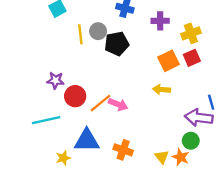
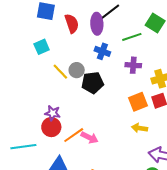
yellow line: (80, 34) -> (60, 72), turned -42
purple star: (55, 80) -> (53, 113), moved
yellow arrow: (162, 89) -> (140, 128), moved

